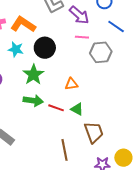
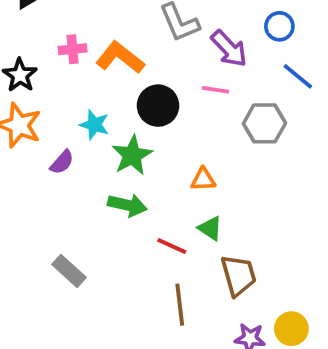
pink line: (82, 37) -> (215, 90), moved
cyan star: (16, 49) -> (94, 125), moved
red line: (56, 108) -> (172, 246), moved

